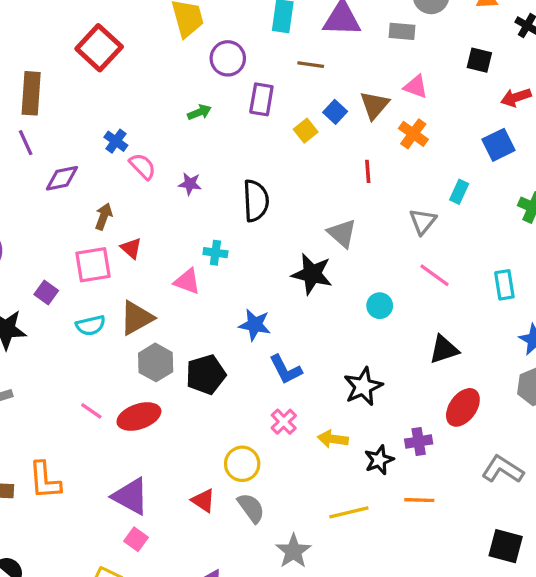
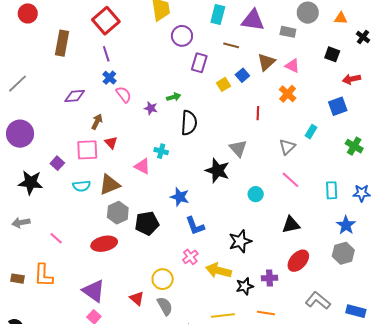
brown triangle: (374, 105) -> (266, 62), moved
green arrow: (199, 112) -> (174, 97), moved
purple line: (26, 143) -> (106, 54), moved
pink line: (91, 411) -> (56, 238), moved
yellow arrow: (333, 439) -> (218, 271), size x1.4

